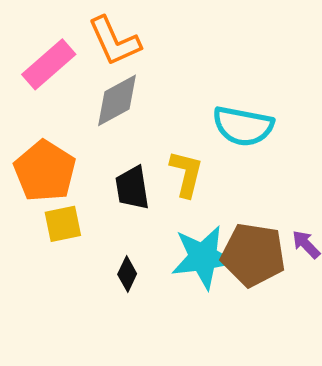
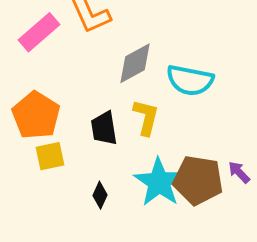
gray diamond: (117, 100) -> (135, 63), moved
cyan star: (203, 257) -> (159, 182), turned -30

